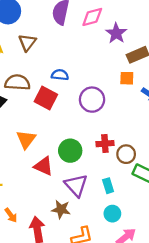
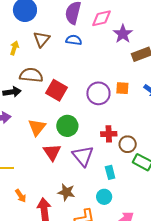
blue semicircle: (60, 75) -> (74, 40), moved
orange square: (127, 78) -> (122, 88), moved
green circle: (70, 151) -> (67, 126), moved
red triangle: (44, 166) -> (52, 152), turned 30
purple triangle: (76, 185) -> (83, 156), moved
cyan circle: (112, 214) -> (104, 197), moved

